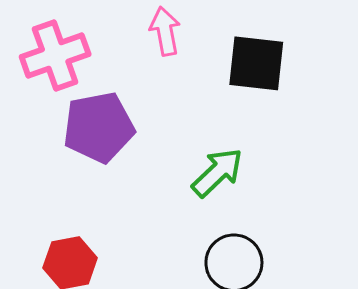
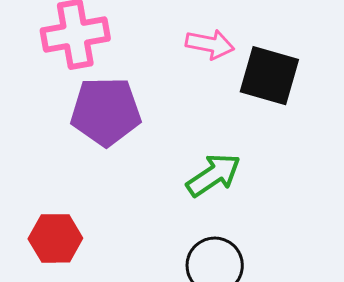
pink arrow: (165, 31) -> (210, 44), moved, turned 102

